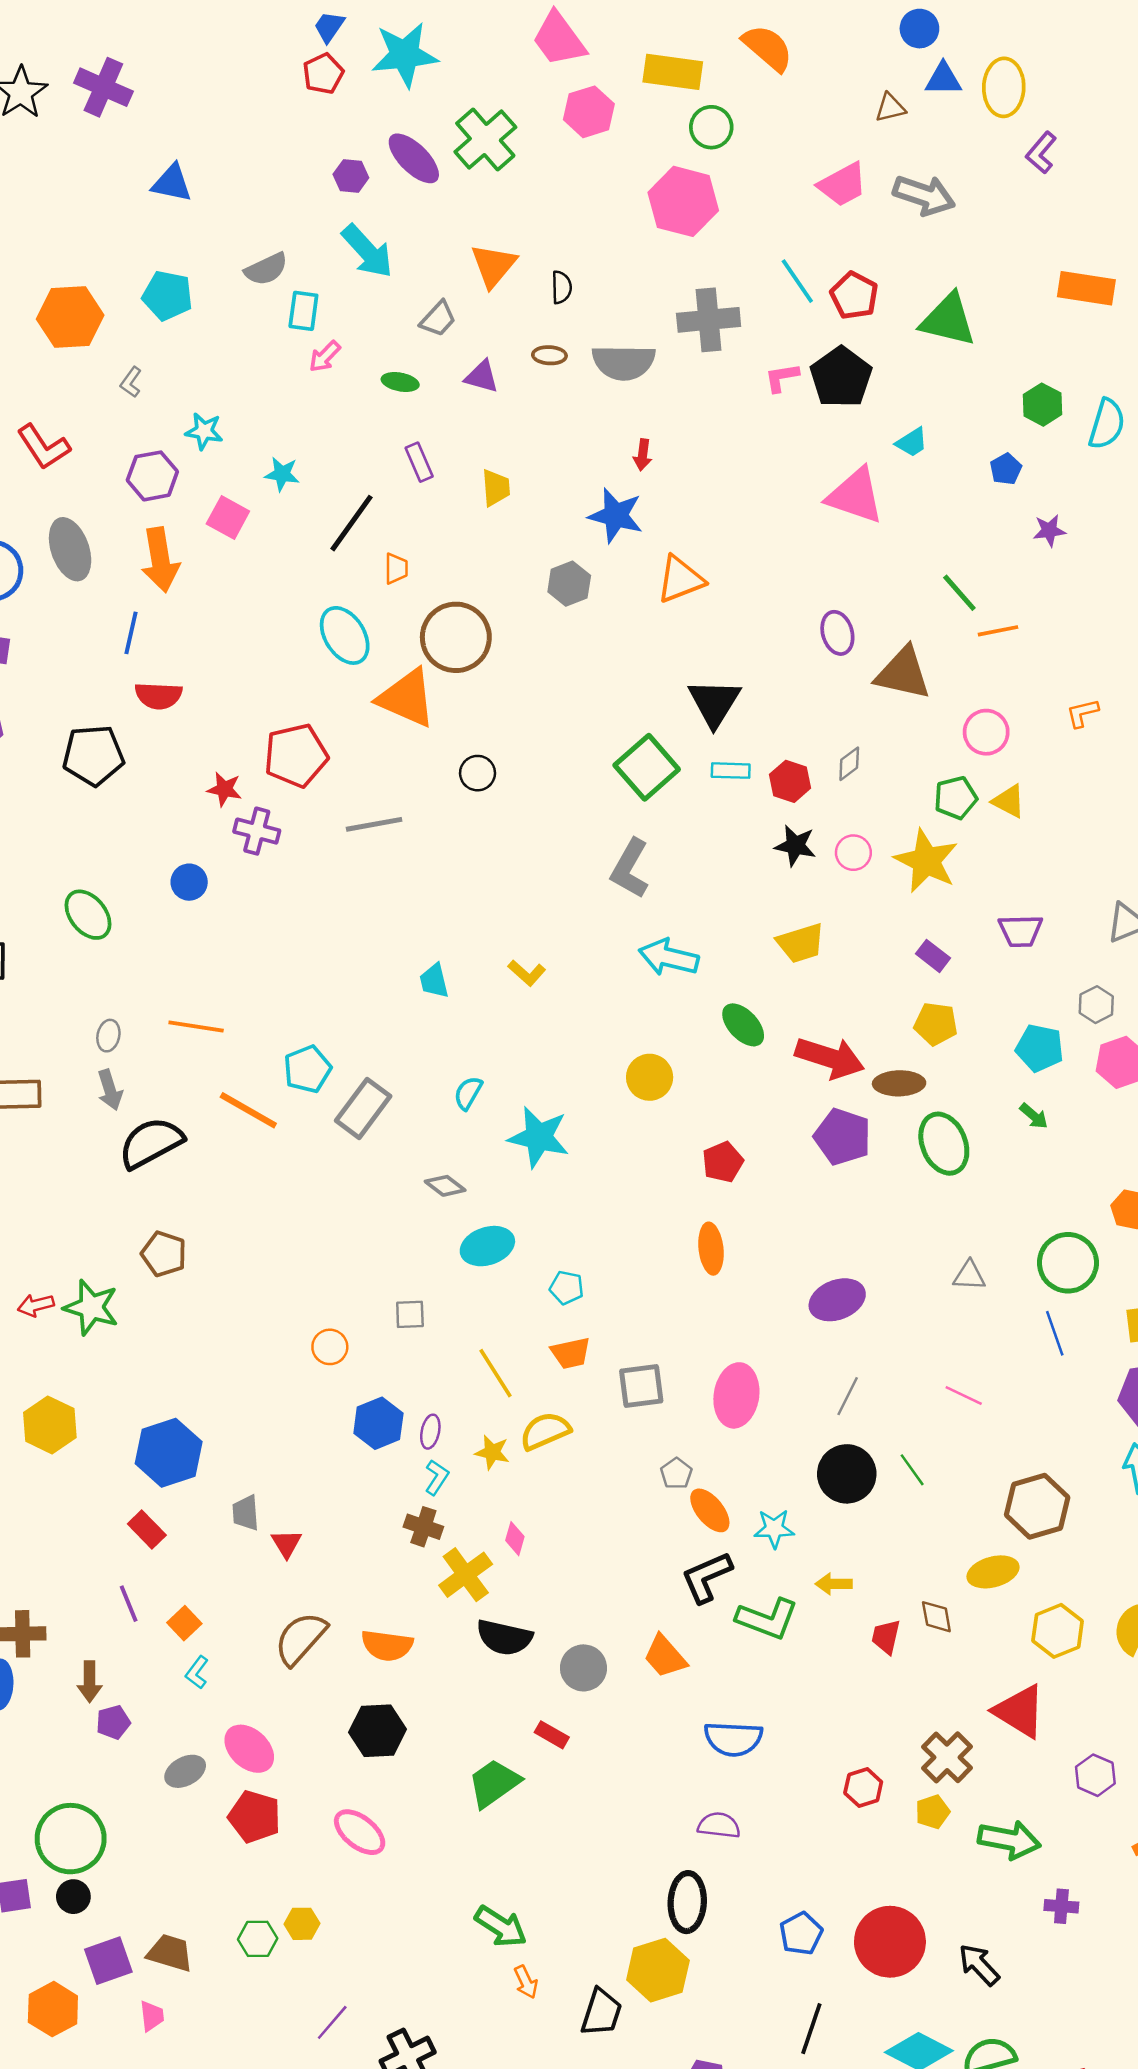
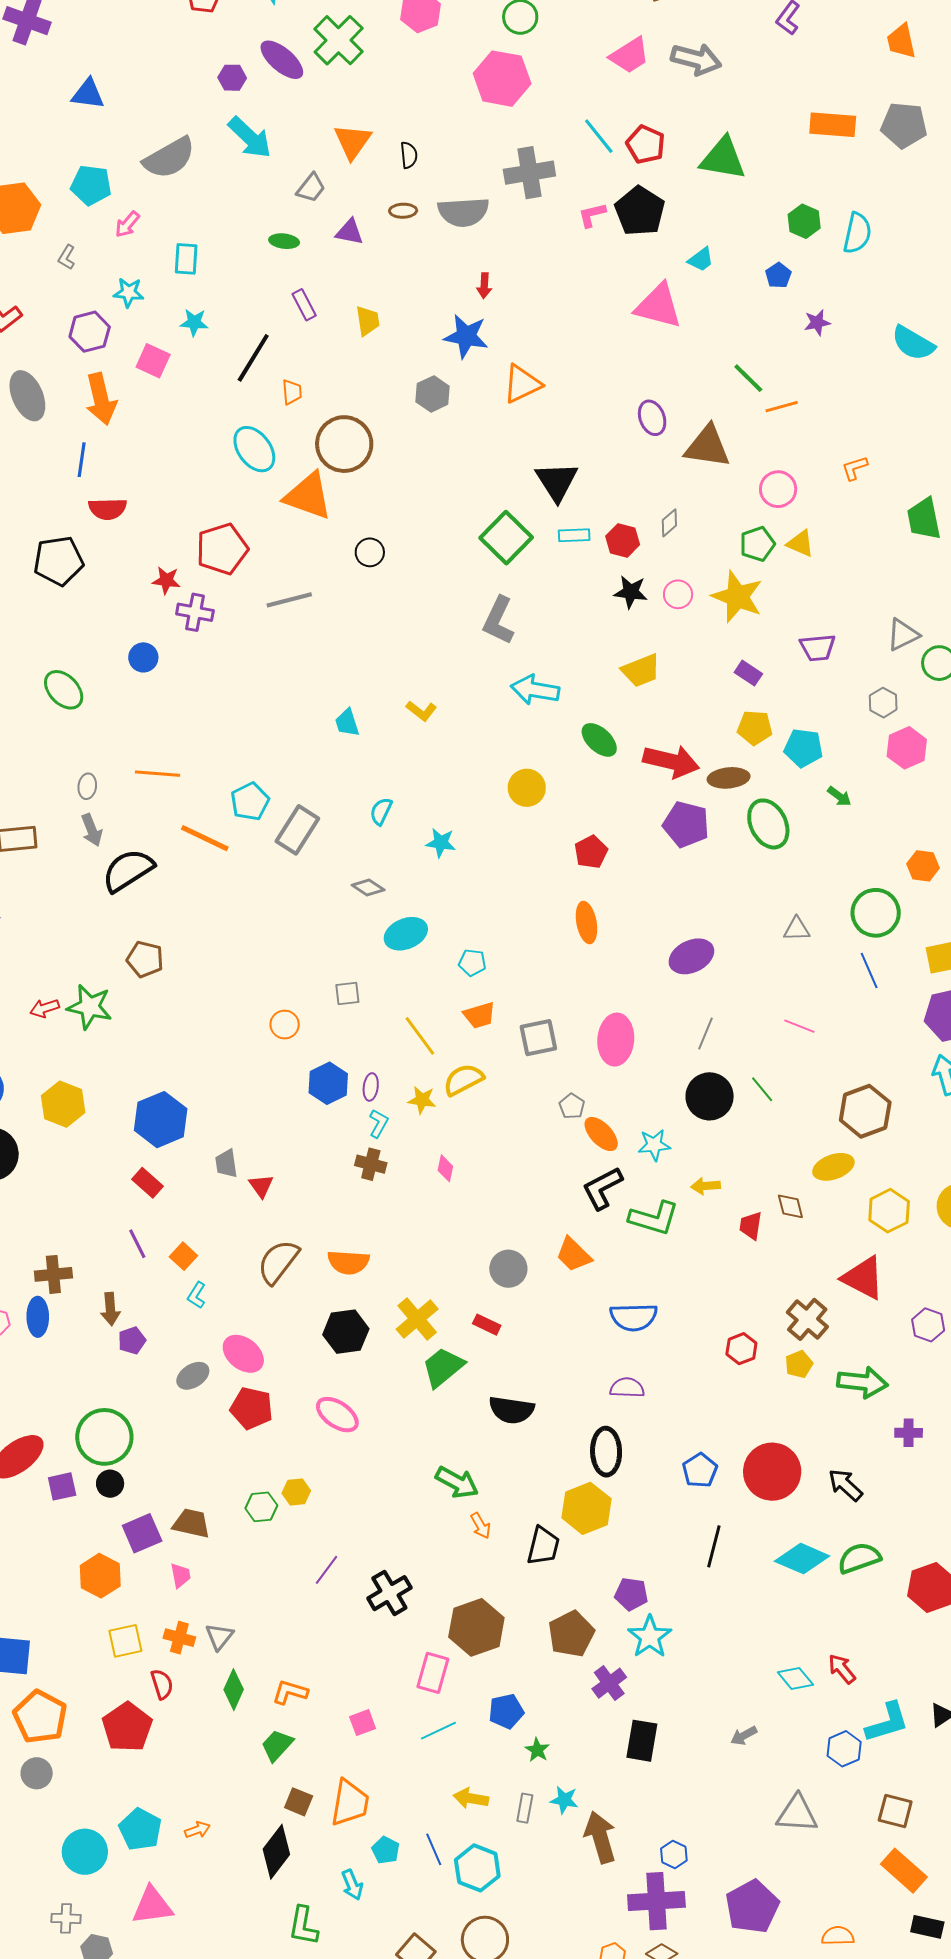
gray semicircle: (266, 269) -> (169, 158), size x1.5
cyan rectangle: (303, 311) -> (186, 259), moved
pink arrow: (325, 356) -> (127, 224), moved
cyan pentagon: (1040, 1048) -> (803, 748), moved
cyan star: (539, 1137) -> (441, 843), size x0.6
yellow cross: (466, 1575) -> (417, 1319), moved
black semicircle: (504, 1637) -> (511, 1410), moved

